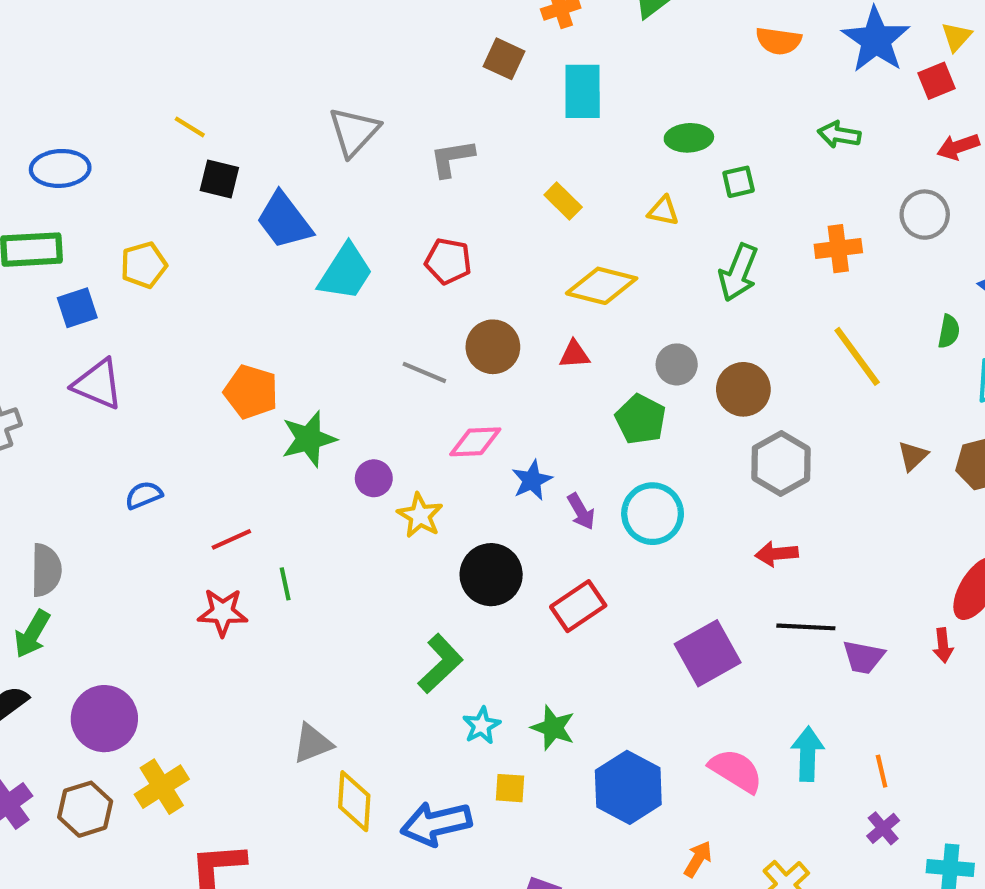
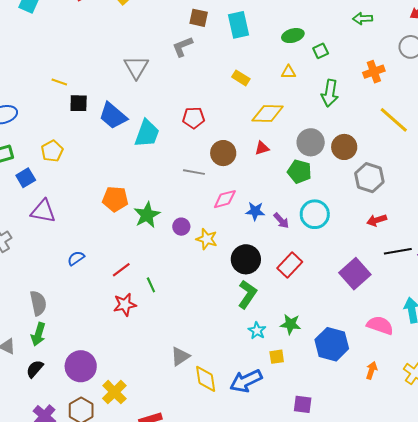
gray L-shape: (452, 158) -> (182, 47), moved
gray circle: (677, 364) -> (311, 142), size x1.4
blue star: (532, 480) -> (255, 211), turned -30
green L-shape: (440, 664) -> (247, 294), moved

